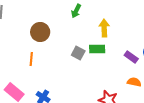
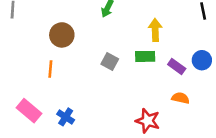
yellow arrow: (104, 28) -> (155, 30), moved
green rectangle: (97, 49) -> (145, 56), moved

